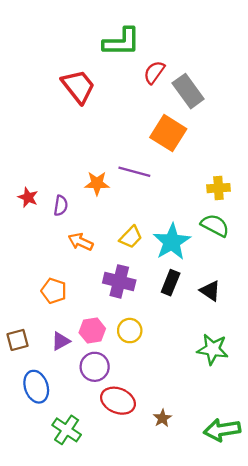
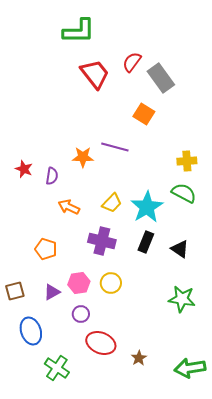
green L-shape: (122, 42) -> (79, 31), moved
red trapezoid: (78, 86) -> (95, 74), moved
orange square: (168, 133) -> (144, 114), size x0.7
purple circle: (95, 367) -> (81, 314), size x0.7

